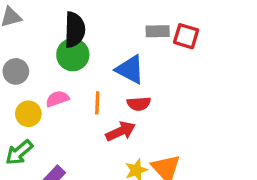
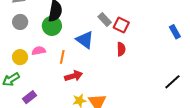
gray rectangle: (158, 31) -> (105, 19), turned 40
gray circle: (16, 71) -> (20, 22), moved
red semicircle: (139, 104) -> (121, 49), moved, turned -96

